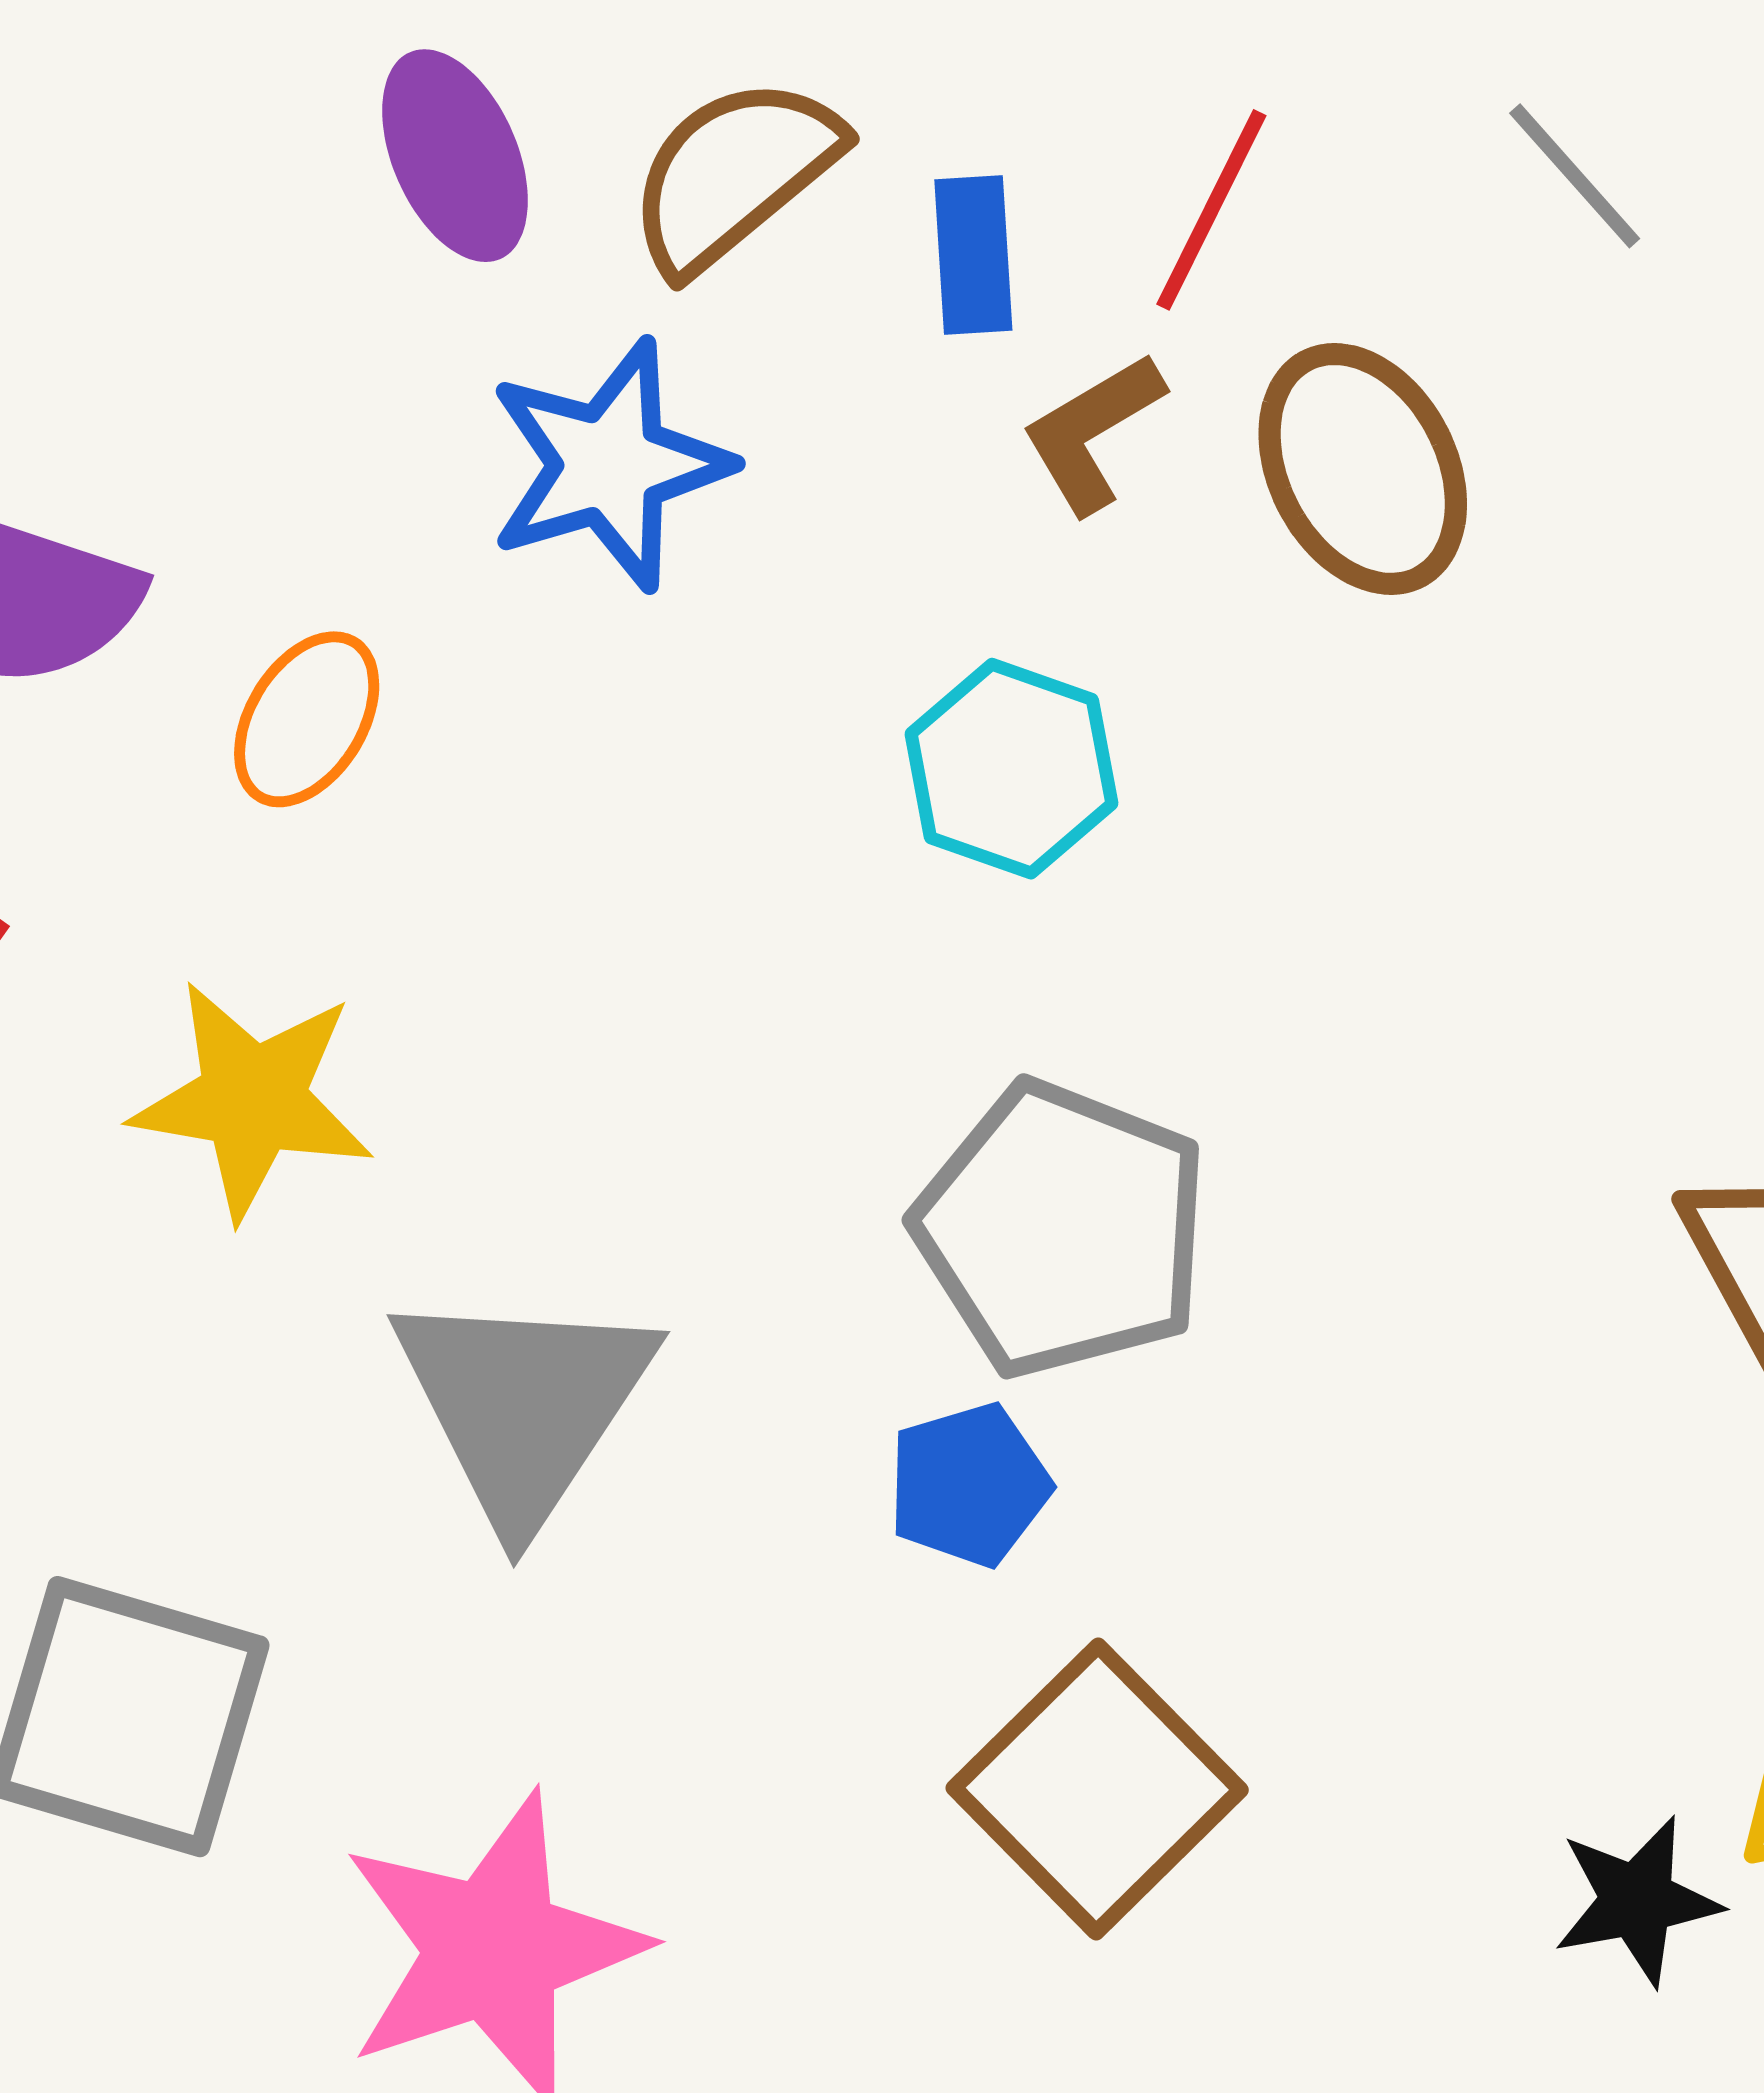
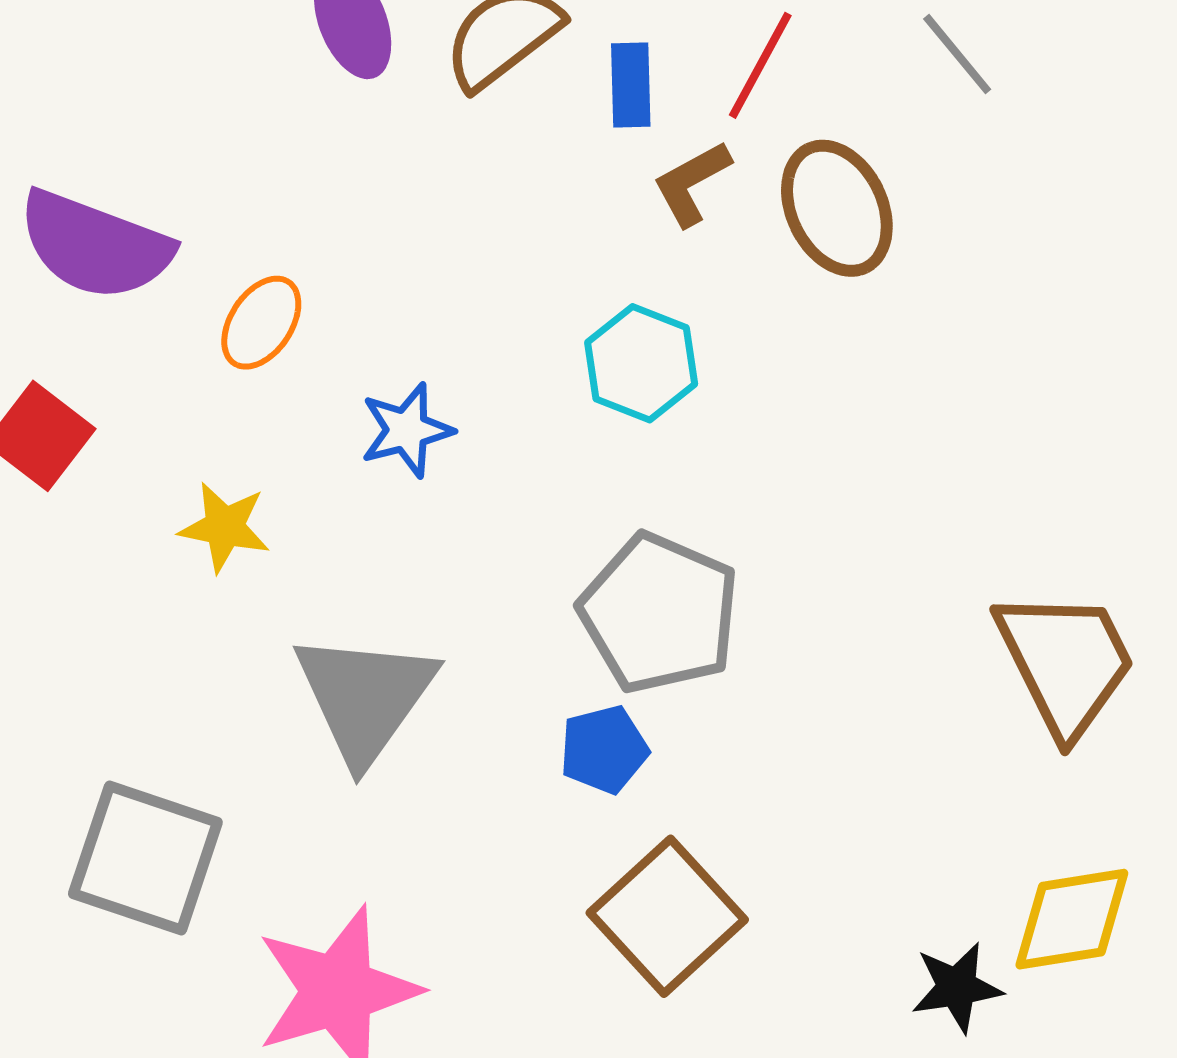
blue star: (609, 465) -> (407, 430), moved, size x0.7
yellow star: (253, 1100) -> (225, 527), size x0.7

